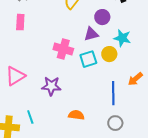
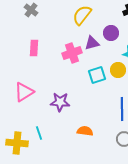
pink rectangle: (20, 22) -> (34, 48), moved
purple triangle: (91, 34) -> (92, 43), moved
pink cross: (63, 49) -> (72, 53), moved, turned -36

